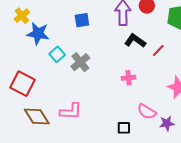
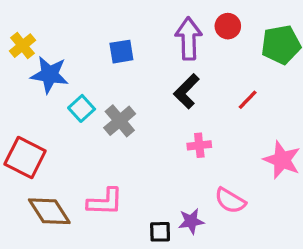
black L-shape: (135, 41) -> (187, 91), moved, turned -80
purple star: (167, 123) -> (191, 221), moved
black square: (124, 128) -> (160, 232), moved

